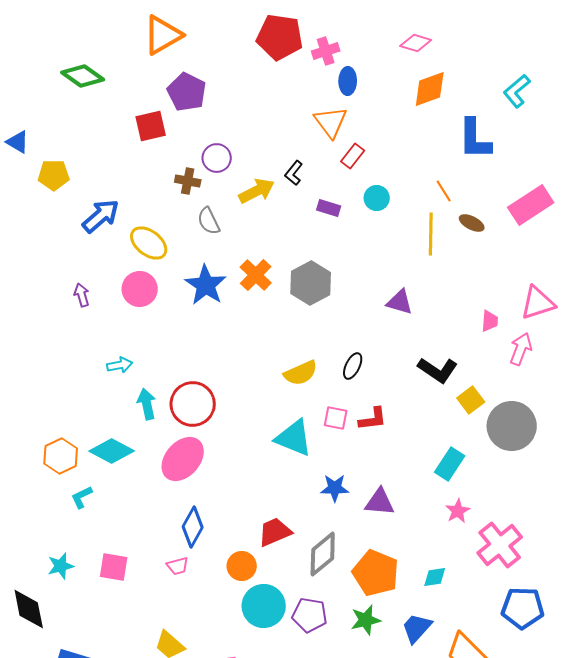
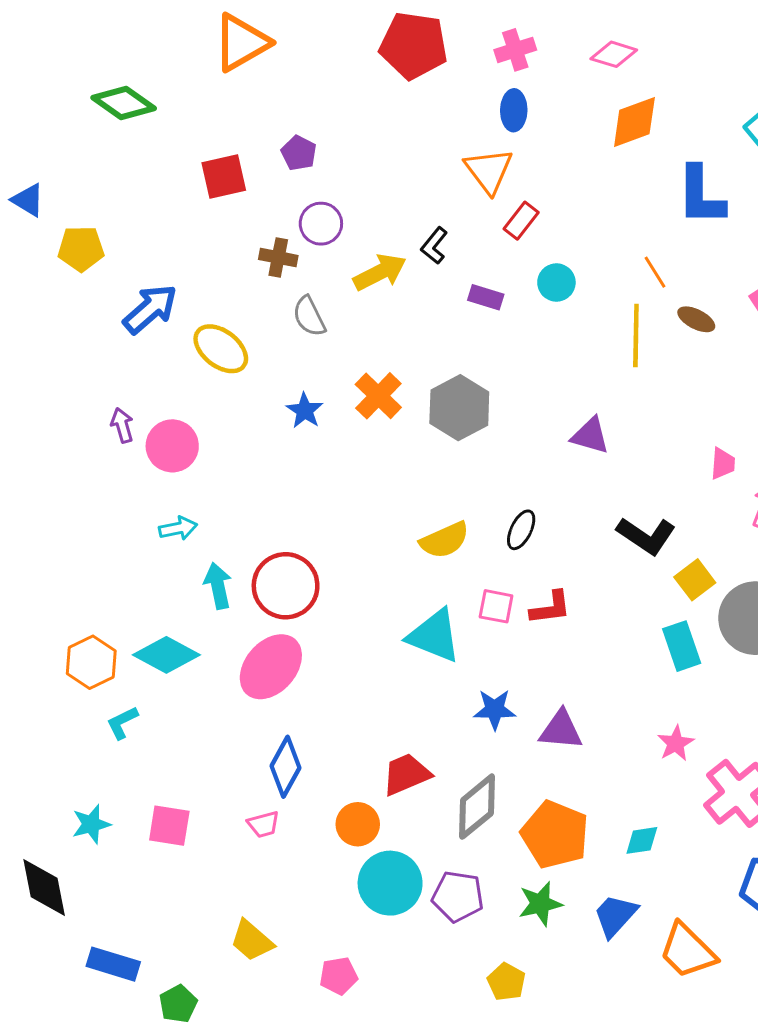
pink cross: (326, 51) -> (515, 50), moved
purple pentagon: (187, 92) -> (299, 153), moved, size x0.6
blue star: (206, 285) -> (305, 411), size x0.6
pink circle: (140, 289) -> (172, 446), moved
cyan rectangle: (450, 464) -> (682, 646), moved, turned -52

